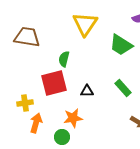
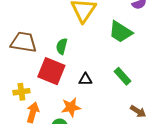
brown trapezoid: (27, 37) -> (23, 42), moved
red square: (54, 83) -> (51, 71), turned 36

